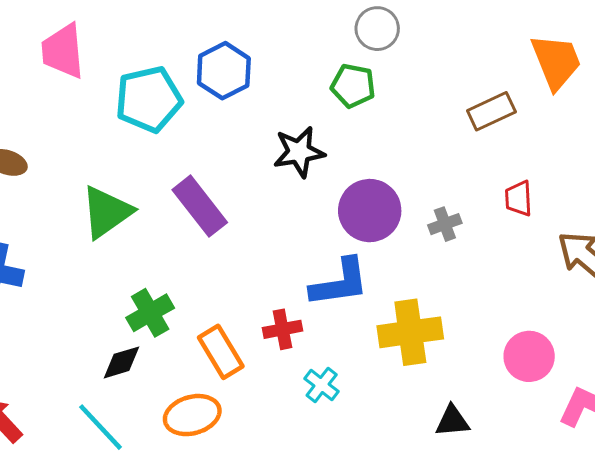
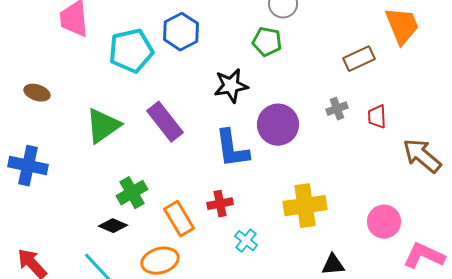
gray cross: (445, 224) -> (337, 109), moved
blue L-shape: (340, 283) -> (232, 149), moved, turned 90
black diamond: (122, 362) -> (113, 226), turned 40

